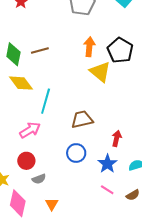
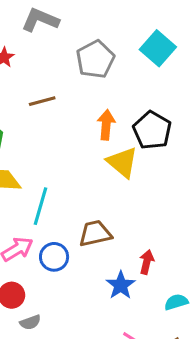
brown line: (40, 51) -> (42, 101), moved
blue circle: (76, 153) -> (54, 257), moved
blue star: (107, 164) -> (121, 285), moved

